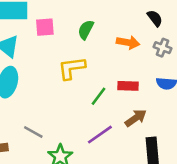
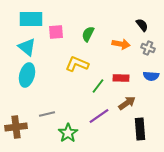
yellow L-shape: (72, 68) -> (77, 64), turned 30
gray line: (33, 132) -> (47, 114), turned -42

